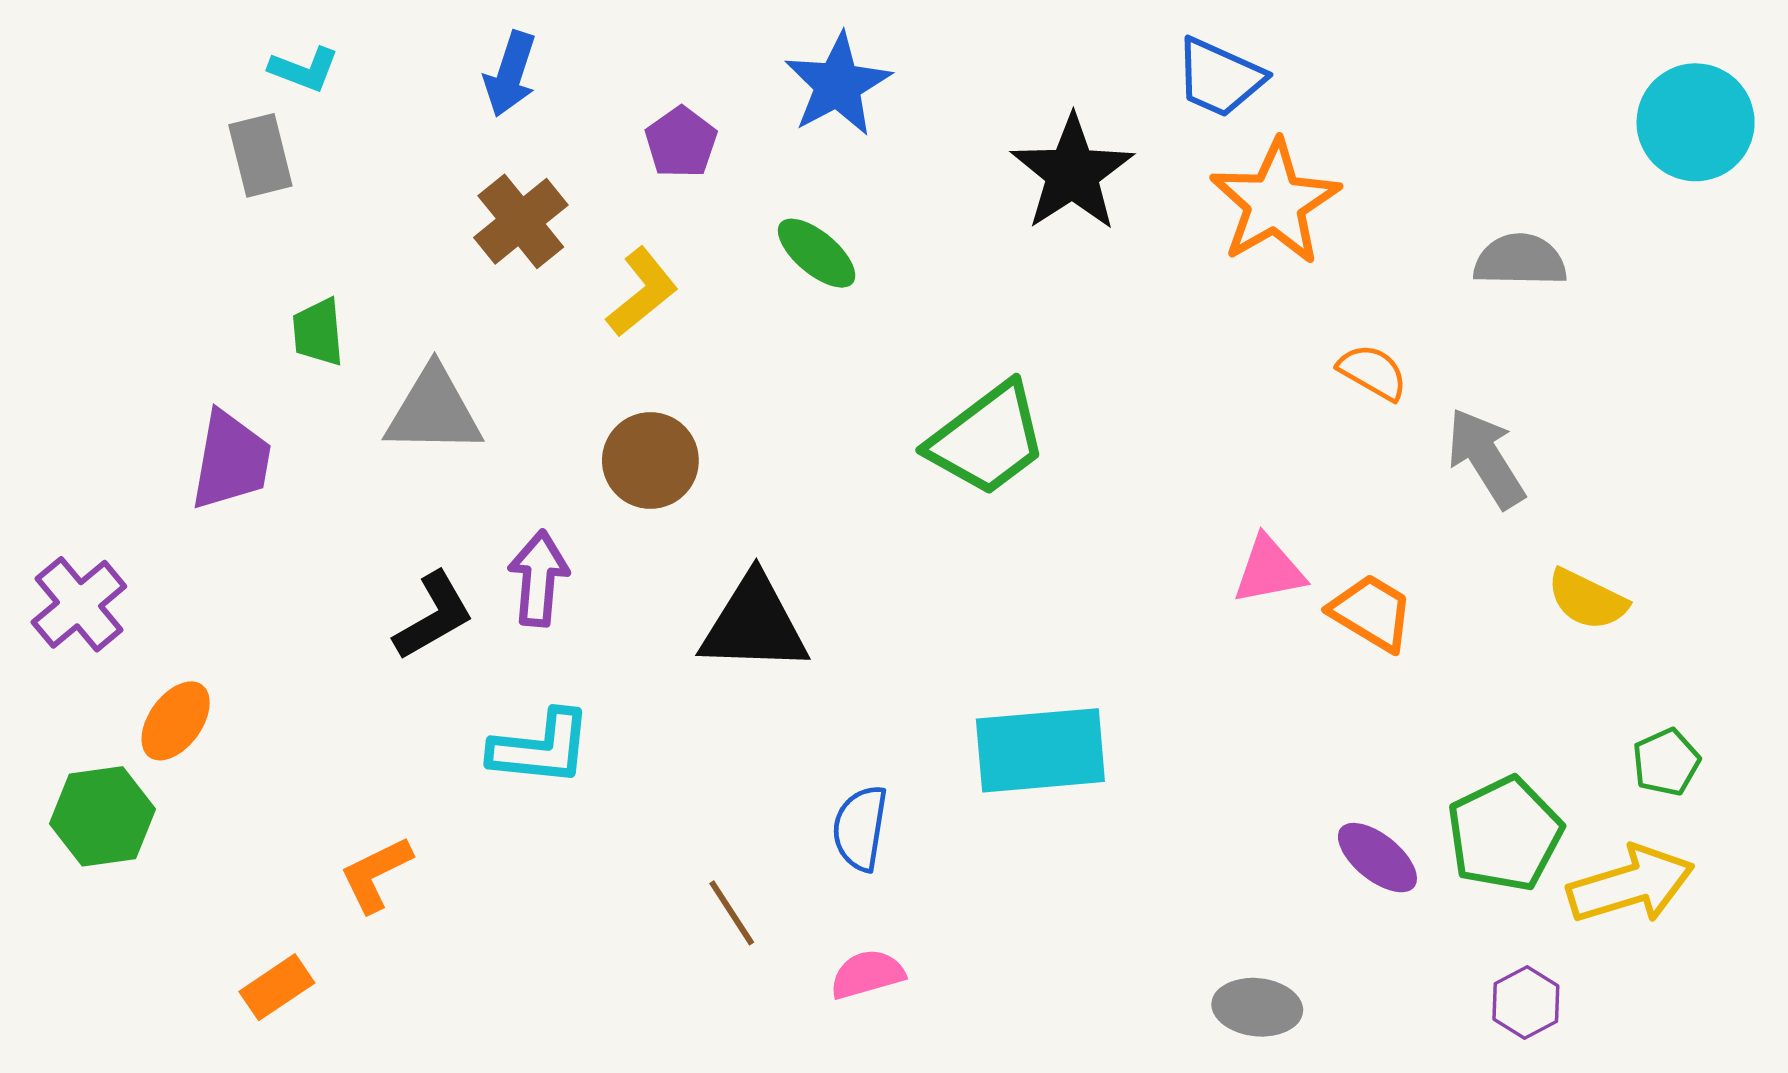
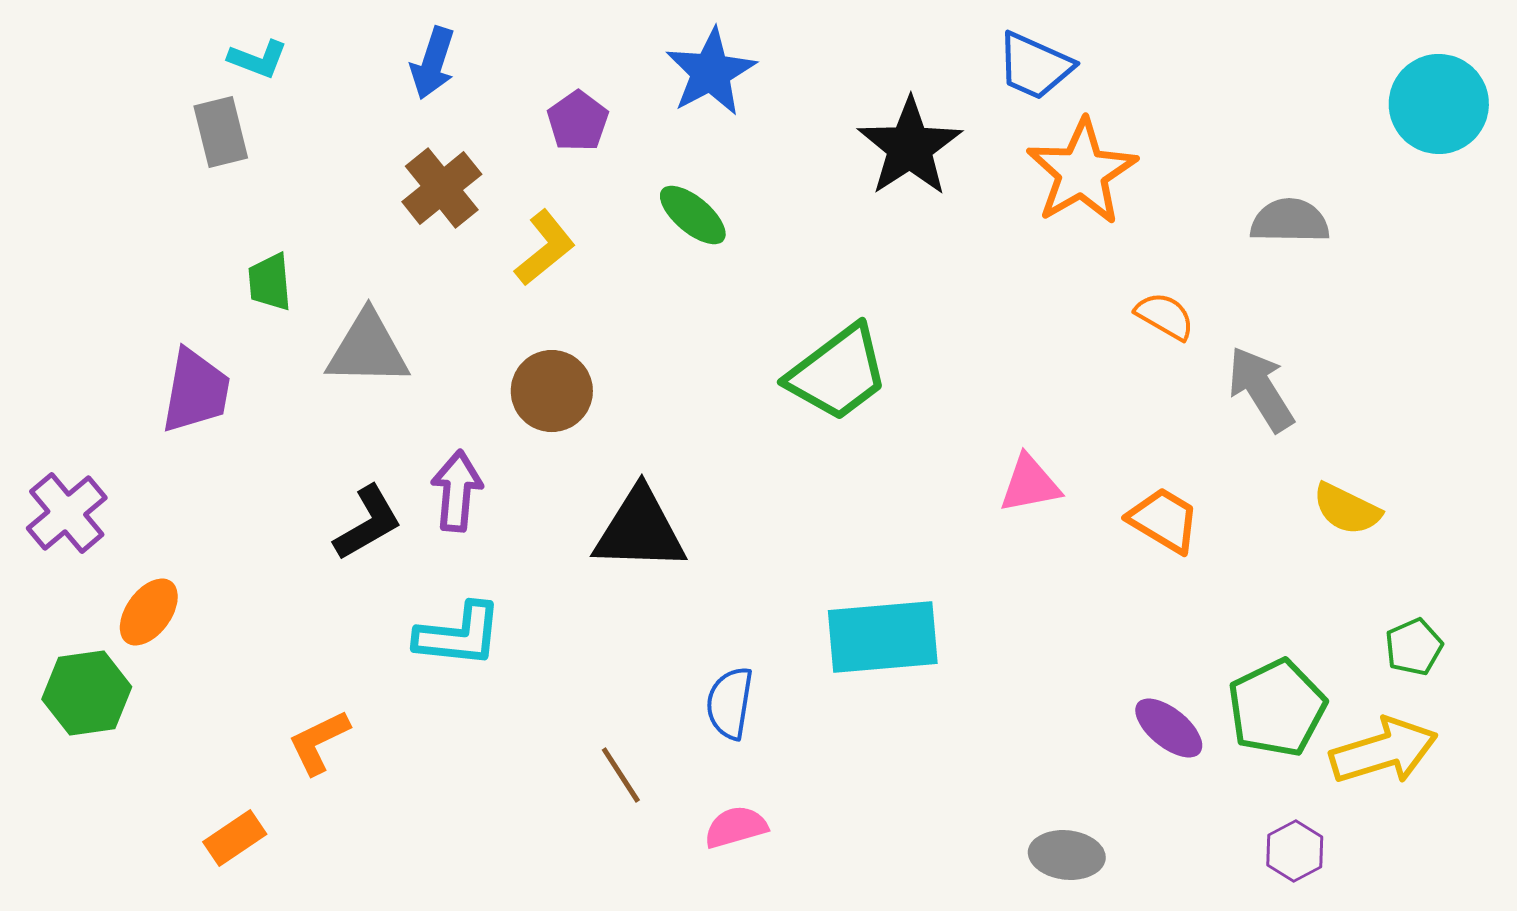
pink triangle: (1269, 570) -> (1030, 484), moved

